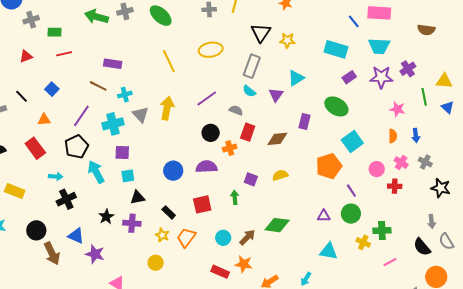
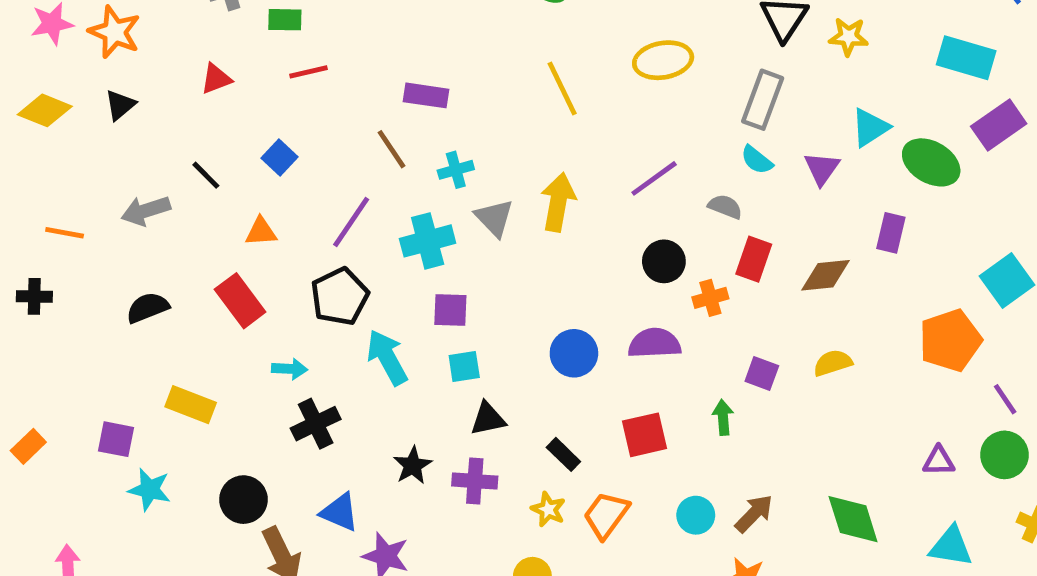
purple rectangle: (349, 77) -> (999, 125), size x1.5
brown line: (98, 86) -> (392, 149), turned 30
green ellipse: (336, 106) -> (931, 162), moved
green diamond: (277, 225) -> (853, 519), moved, turned 65

